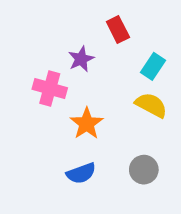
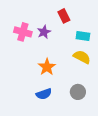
cyan rectangle: (153, 66) -> (83, 36), turned 64
pink cross: (50, 88) -> (23, 32), moved

